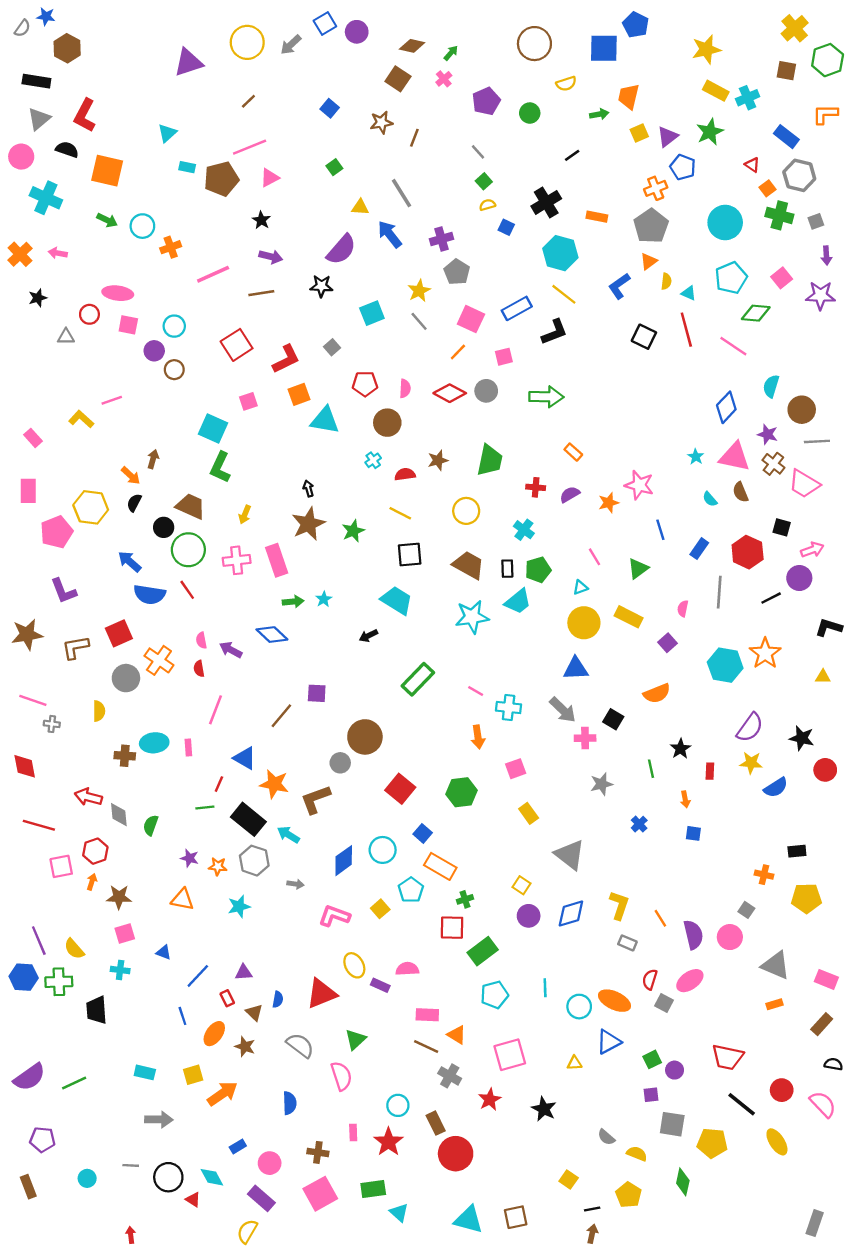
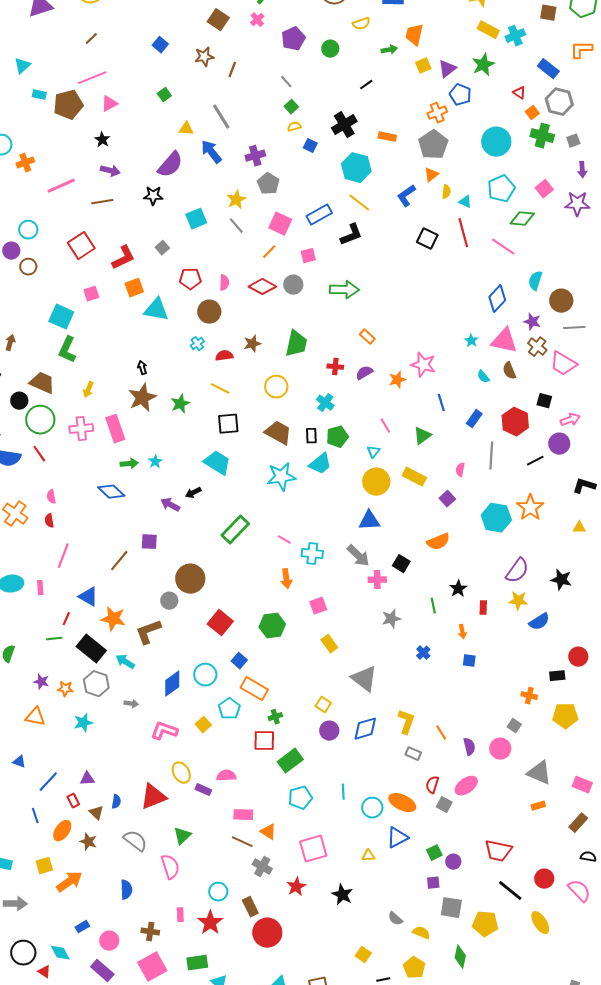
cyan triangle: (580, 587) -> (373, 452), turned -32
purple arrow: (231, 650) -> (170, 505), moved
red circle: (825, 770) -> (578, 657), moved
purple semicircle: (693, 935) -> (469, 747), size x0.7

